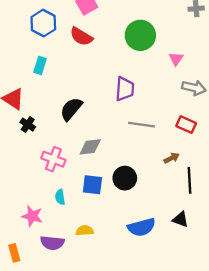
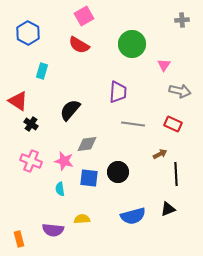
blue hexagon: (43, 23) -> (28, 33), moved
pink cross: (53, 159) -> (31, 161), moved
pink star: (32, 216) -> (64, 161), moved
black triangle: (181, 219) -> (168, 209), turned -42

